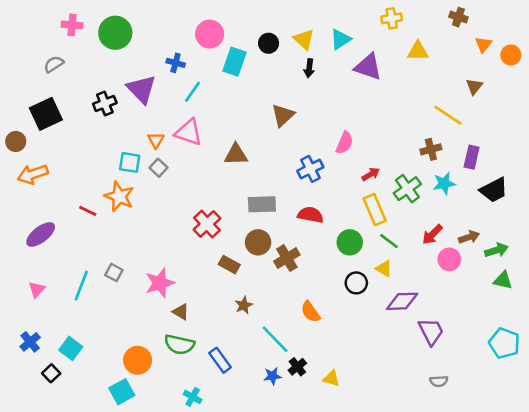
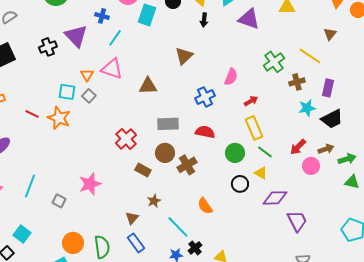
green cross: (407, 189) -> (274, 62), moved
black trapezoid: (494, 190) -> (332, 119), moved
red line: (88, 211) -> (32, 114), moved
gray square: (114, 272) -> (59, 201), moved
brown triangle: (181, 312) -> (132, 218), moved, turned 40
green semicircle: (179, 345) -> (102, 247), moved, turned -110

